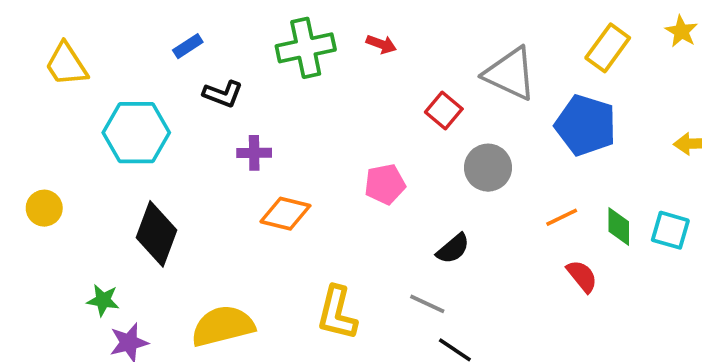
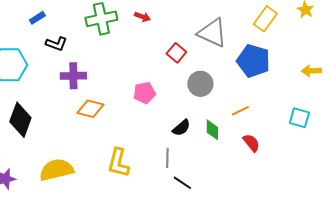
purple cross: (254, 153) -> (73, 76), size x1.4
green diamond: (619, 227) -> (212, 130), moved
gray line: (427, 304) -> (167, 158), turned 66

